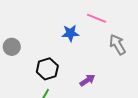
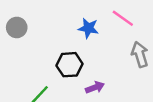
black hexagon: (47, 69) -> (69, 65), moved

